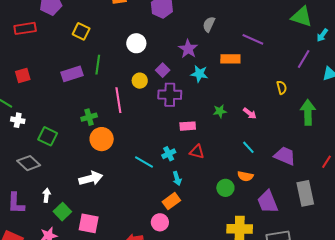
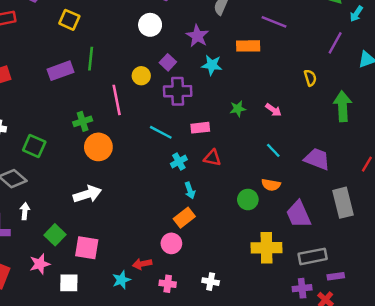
white circle: (136, 43) -> (150, 25), moved
cyan line: (144, 162) -> (161, 132), moved
white arrow: (46, 195) -> (25, 211), moved

